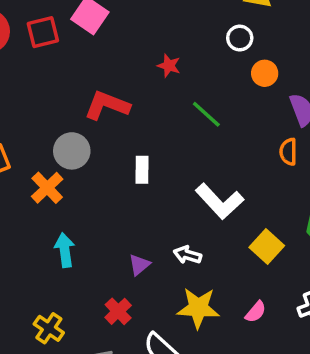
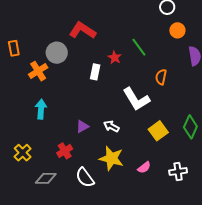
red star: (169, 66) -> (115, 57), moved
orange semicircle: (288, 152) -> (161, 77), moved

